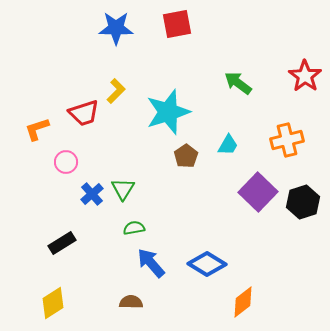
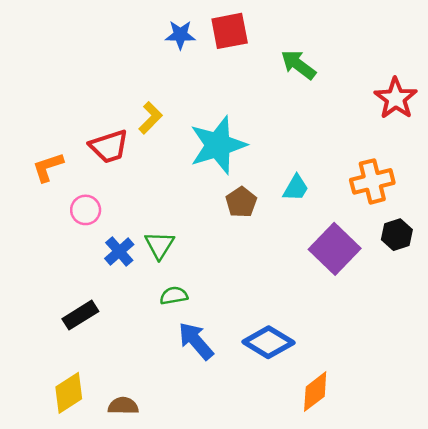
blue star: (116, 28) -> (180, 35), moved, size x0.7
green arrow: (238, 83) -> (298, 65), moved
black hexagon: (303, 202) -> (397, 235), moved, size x0.7
brown semicircle: (131, 302) -> (123, 406), moved

